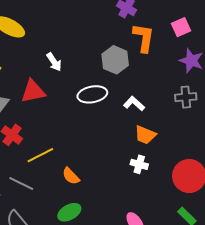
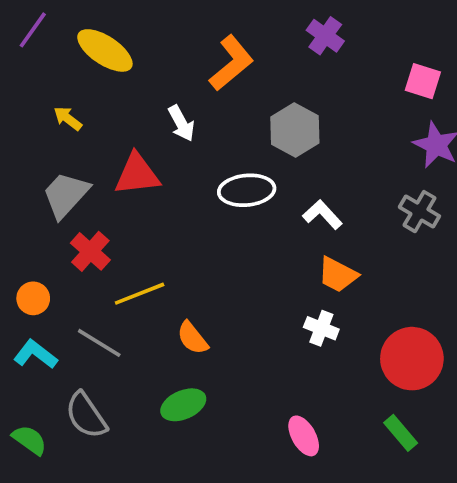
pink square: (181, 27) -> (423, 81), turned 36
orange L-shape: (144, 38) -> (231, 63), moved, turned 36
gray cross: (186, 97) -> (419, 212), turned 30

